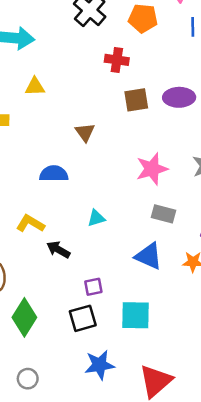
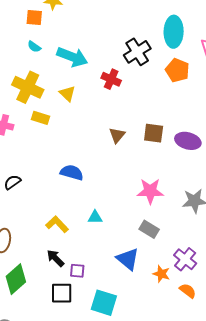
red cross: (117, 60) -> (111, 79), moved
yellow triangle: (35, 87) -> (67, 94), moved, turned 30
brown triangle: (85, 132) -> (117, 135), moved
yellow L-shape: (30, 224) -> (57, 224), moved
black arrow: (58, 250) -> (55, 258), moved

